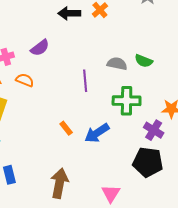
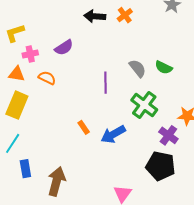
gray semicircle: (117, 64) -> (138, 68), turned 36
green cross: (127, 101) -> (144, 105), turned 32
brown arrow: (59, 183) -> (56, 181), moved

